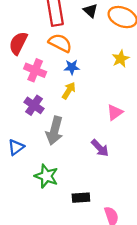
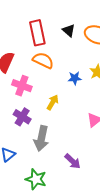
blue star: (72, 67) -> (75, 78), moved
purple arrow: (100, 148) -> (73, 161), moved

